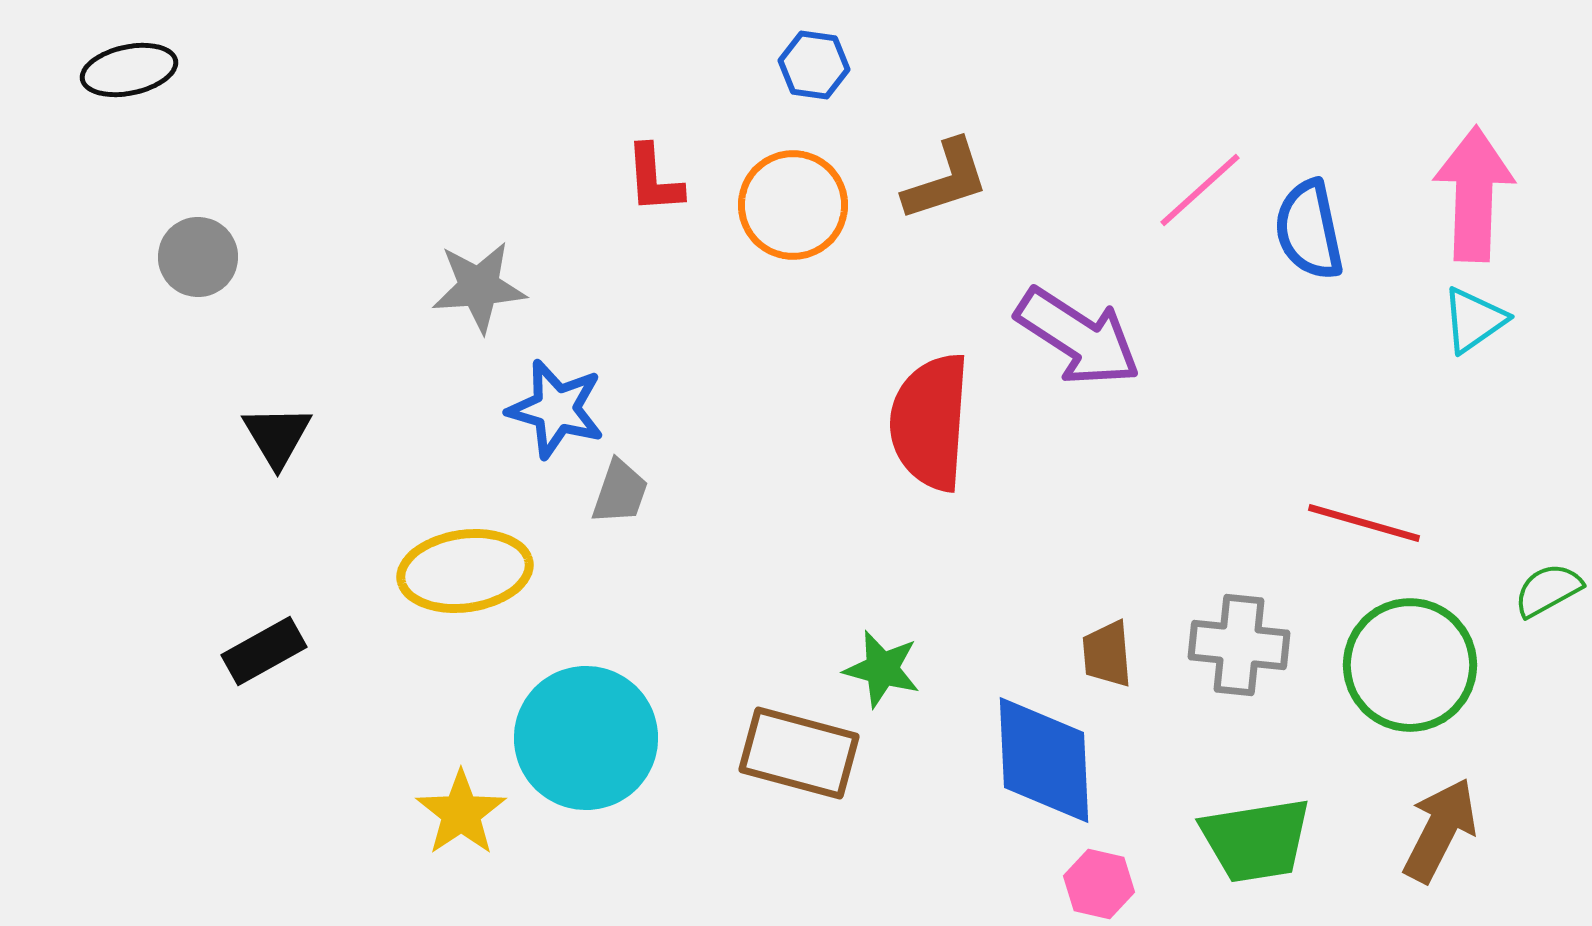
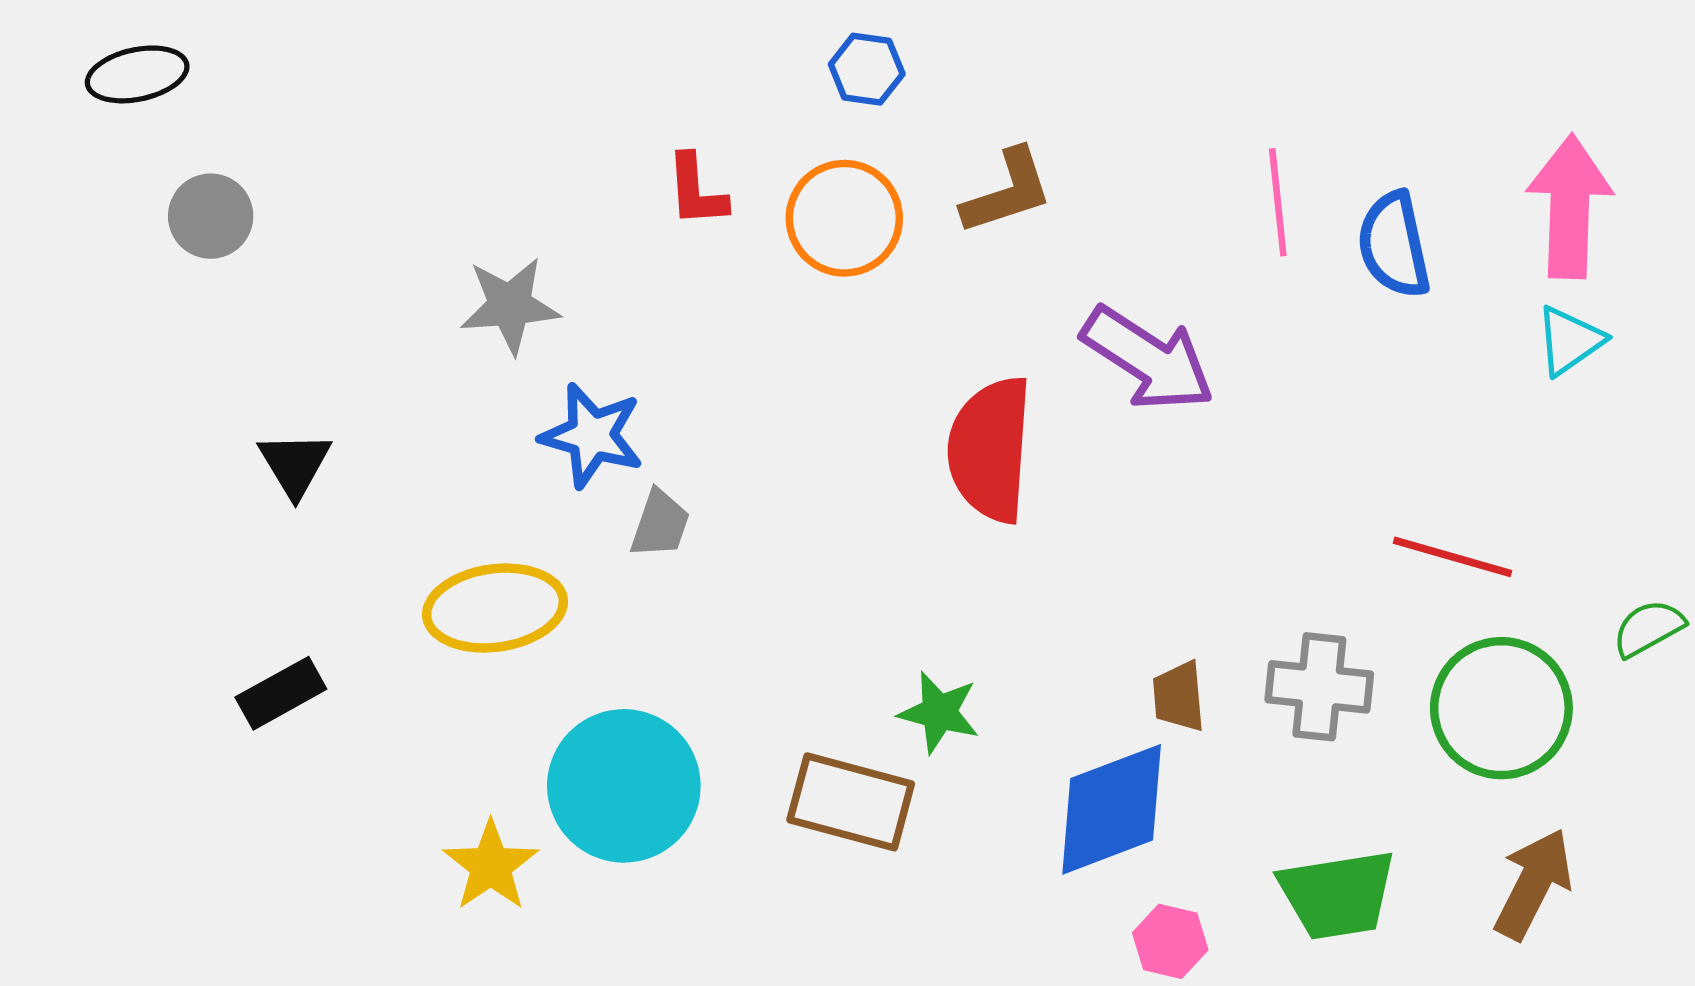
pink line: (1200, 190) -> (1278, 202), turned -54
gray circle: (198, 257) -> (211, 216), moved
blue diamond: (1044, 760) -> (1112, 809), turned 72

